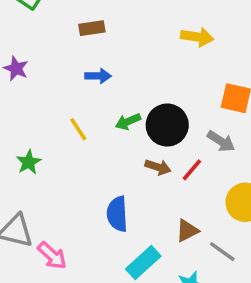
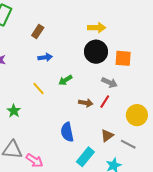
brown rectangle: (92, 28) -> (38, 31), turned -40
black circle: (167, 125) -> (96, 52), moved
gray arrow: (221, 141) -> (109, 82), moved

